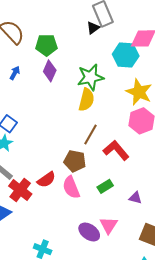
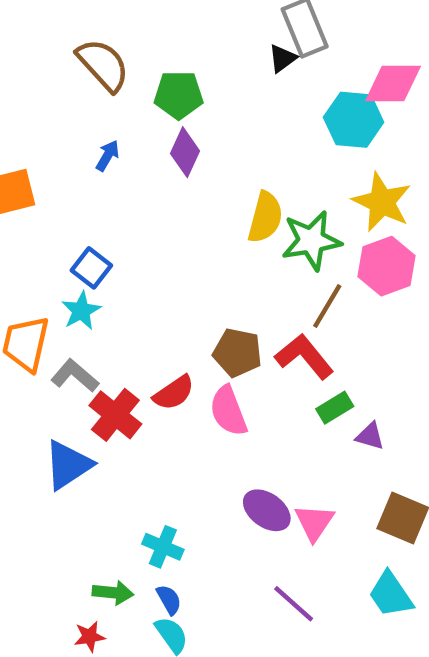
green star: (90, 77) -> (311, 241), moved
brown line: (91, 134) -> (327, 306), moved
red L-shape: (116, 150) -> (304, 357), moved
green rectangle: (105, 186) -> (335, 408), moved
pink triangle: (109, 225) -> (314, 522), moved

